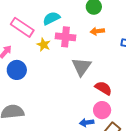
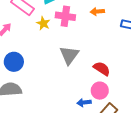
gray triangle: (81, 67) -> (69, 55), moved
blue circle: (17, 70) -> (14, 62), moved

